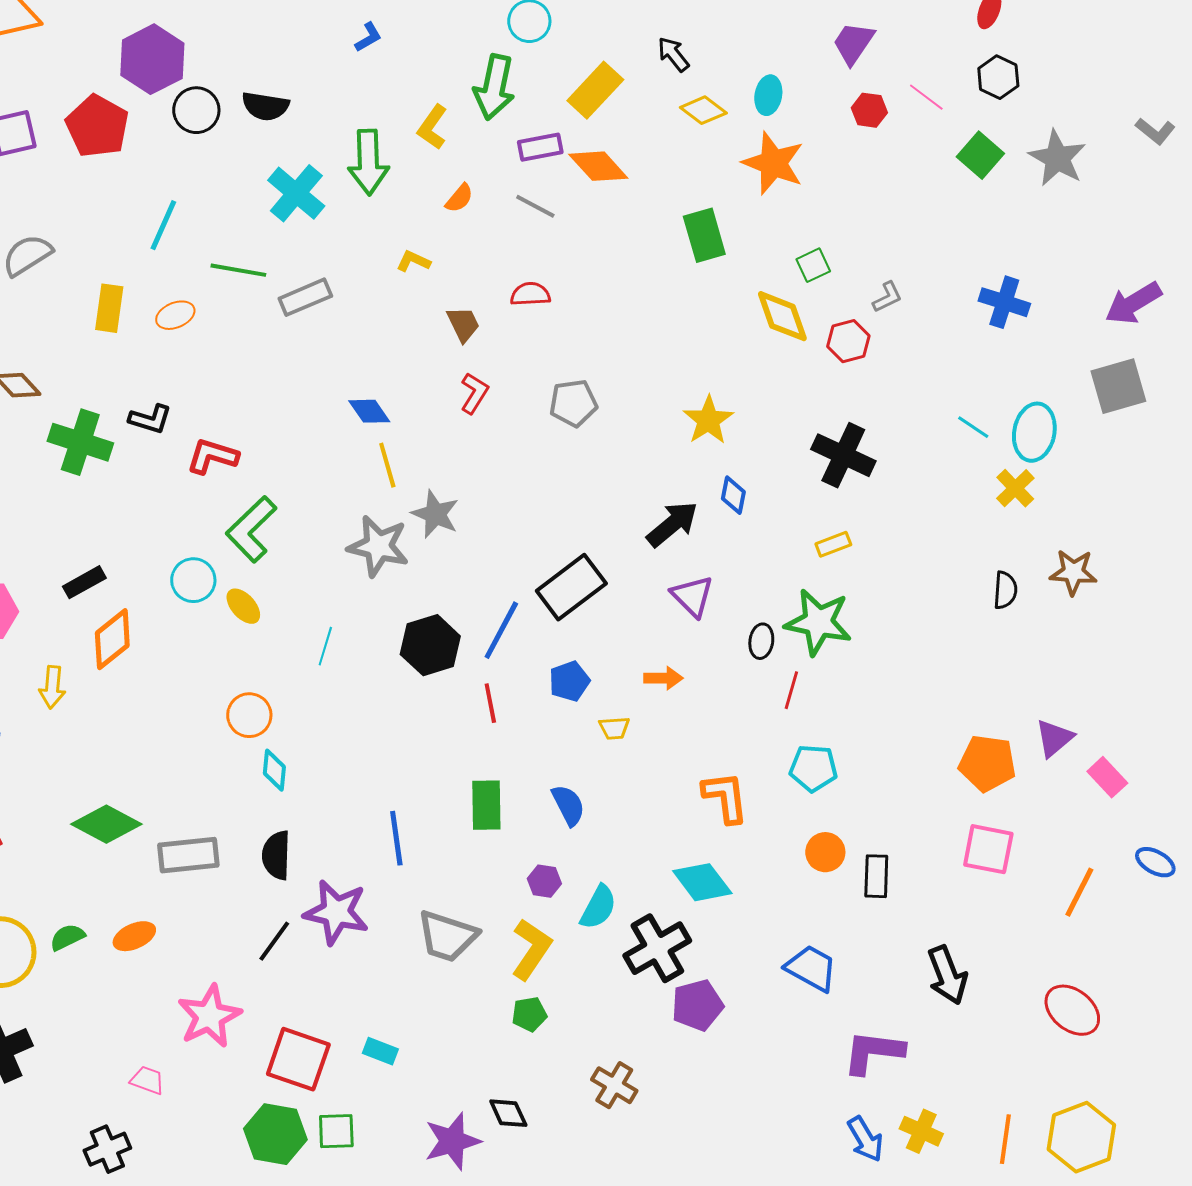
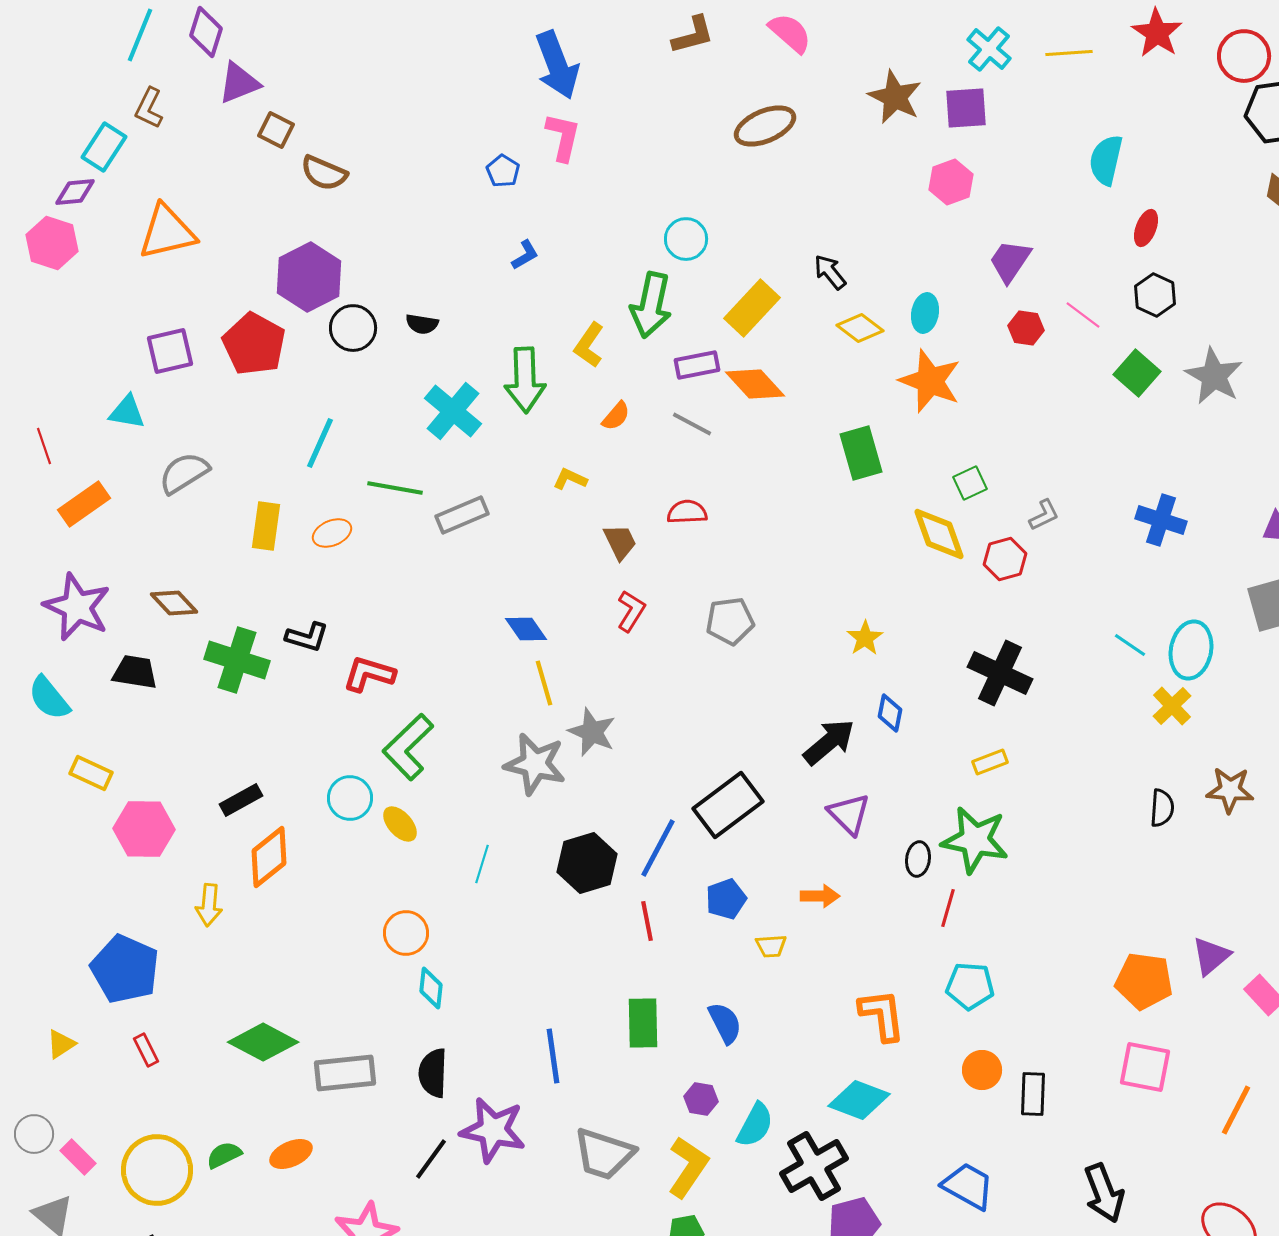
black semicircle: (265, 106) -> (422, 324), size x0.7
yellow star: (708, 420) -> (865, 638), size x0.7
cyan diamond: (702, 882) -> (859, 1100), turned -32

